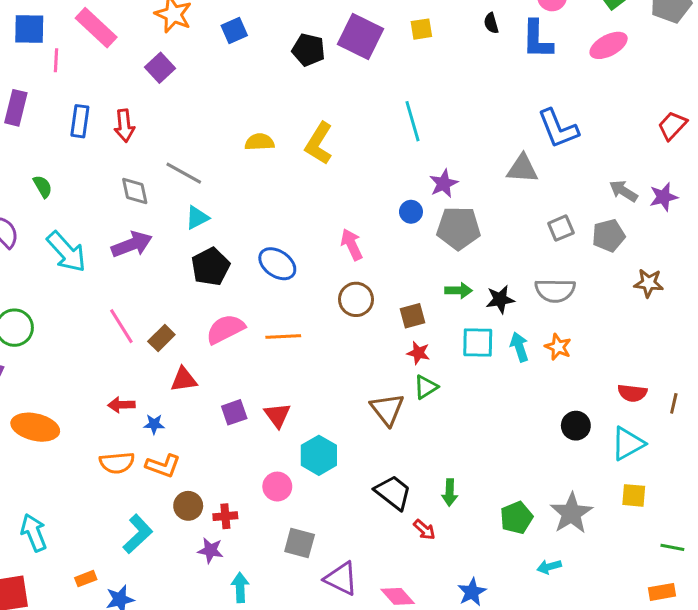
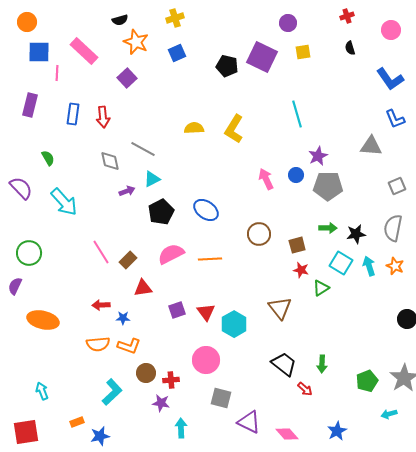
blue L-shape: (537, 39) -> (390, 79), moved, turned -36
blue L-shape: (558, 129) -> (395, 119), size x0.7
purple arrow: (132, 244) -> (127, 191), moved, size x0.6
pink arrow: (352, 244) -> (266, 179), moved
gray semicircle: (555, 290) -> (393, 228), turned 100
cyan square: (478, 342) -> (341, 263), turned 30
green triangle: (426, 387) -> (321, 288), moved
cyan hexagon: (319, 455) -> (234, 324), moved
pink circle: (277, 487) -> (206, 360), size x1.4
cyan arrow: (34, 533) -> (42, 391), size x0.7

